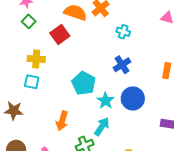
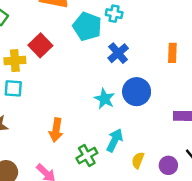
red square: (60, 35) -> (40, 45), moved
cyan pentagon: (84, 83) -> (87, 26), moved
cyan arrow: (102, 126) -> (115, 140), moved

